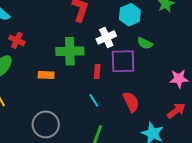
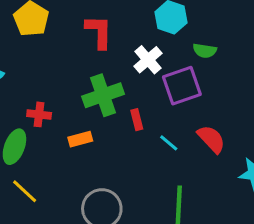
red cross: (17, 40) -> (39, 114), moved
red rectangle: (97, 72) -> (137, 120), moved
cyan line: (94, 100) -> (169, 143), moved

